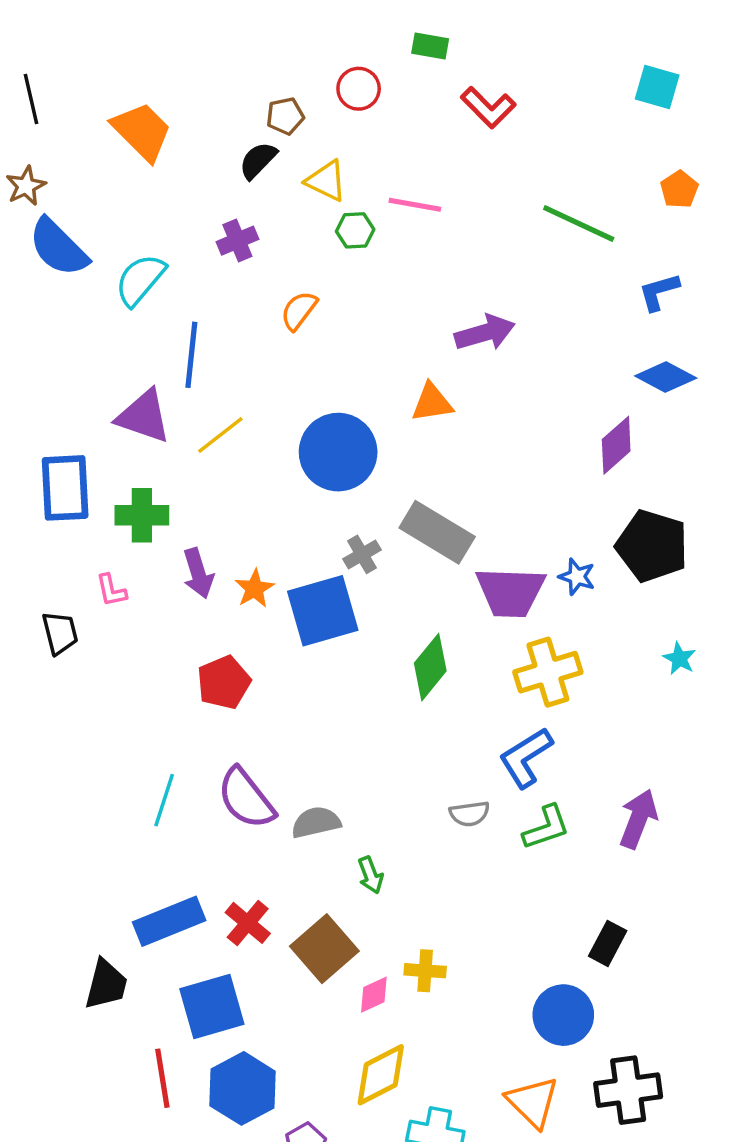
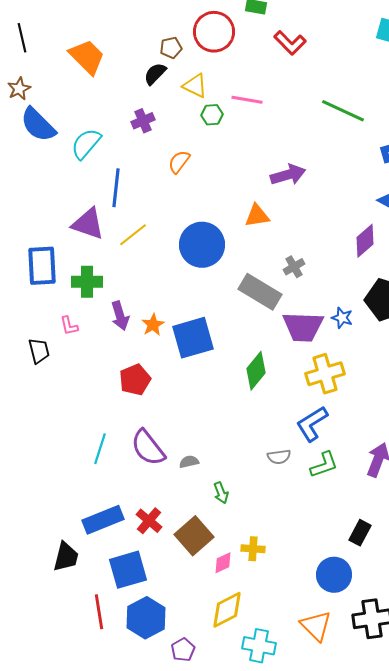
red circle: (359, 89) -> (214, 32), size x1.6
gray cross: (362, 554) -> (294, 267), moved
gray semicircle: (316, 822) -> (189, 462), size x0.7

